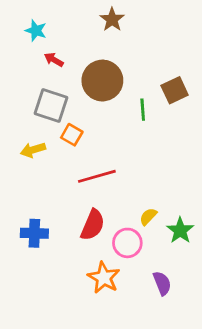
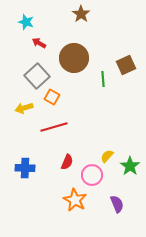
gray square: (51, 106) -> (37, 76), turned 30
red line: (97, 176) -> (54, 127), moved
red semicircle: (93, 225) -> (67, 162), size x0.7

